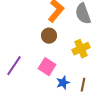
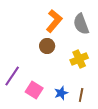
pink square: (47, 67) -> (34, 90), moved

